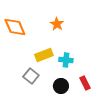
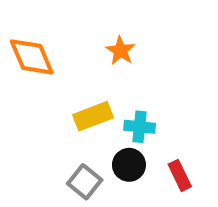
gray square: (31, 76) -> (85, 182), moved
black circle: (61, 86) -> (129, 165), moved

